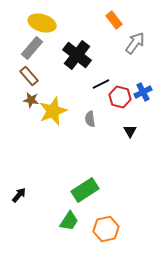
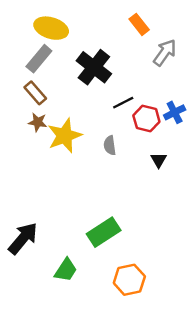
black arrow: (19, 195) -> (23, 238), size x1.8
green trapezoid: (69, 221) -> (66, 270), moved

